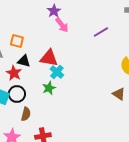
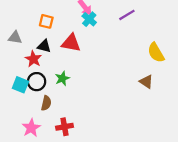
orange square: (17, 41) -> (46, 21), moved
cyan cross: (57, 72) -> (89, 19), moved
green star: (49, 88) -> (62, 78), moved

